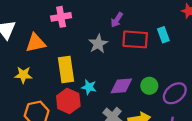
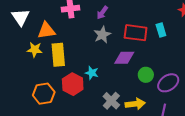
purple arrow: (117, 20) -> (102, 13), moved
yellow rectangle: (66, 70) -> (58, 55), moved
yellow star: (23, 75) -> (35, 50), moved
purple diamond: (121, 86) -> (124, 58), moved

